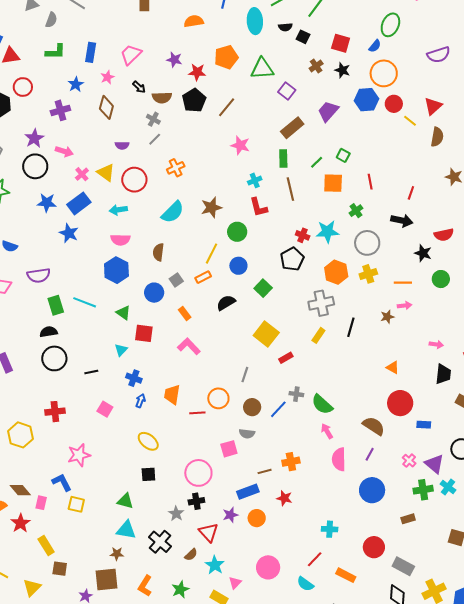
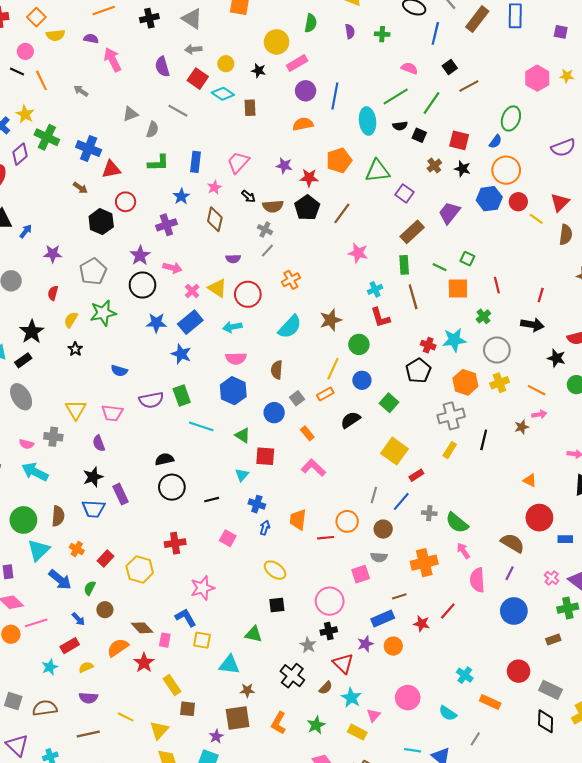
green line: (317, 162) -> (440, 267), turned 72
orange line: (403, 283) -> (537, 390), turned 30
green rectangle: (56, 305) -> (182, 396), moved
blue line: (278, 409) -> (401, 501), moved
orange cross: (291, 462) -> (424, 563), moved, size x1.4
cyan cross: (330, 529) -> (465, 675), moved, turned 35
cyan triangle: (126, 530) -> (229, 665), moved
red line: (315, 559) -> (448, 611), moved

